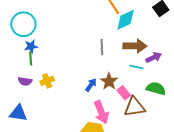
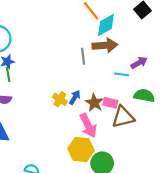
brown arrow: (135, 46) -> (105, 45), moved
yellow cross: (47, 81) -> (60, 99), moved, turned -32
brown star: (109, 81) -> (94, 103), moved
pink rectangle: (124, 93) -> (110, 103), turned -32

